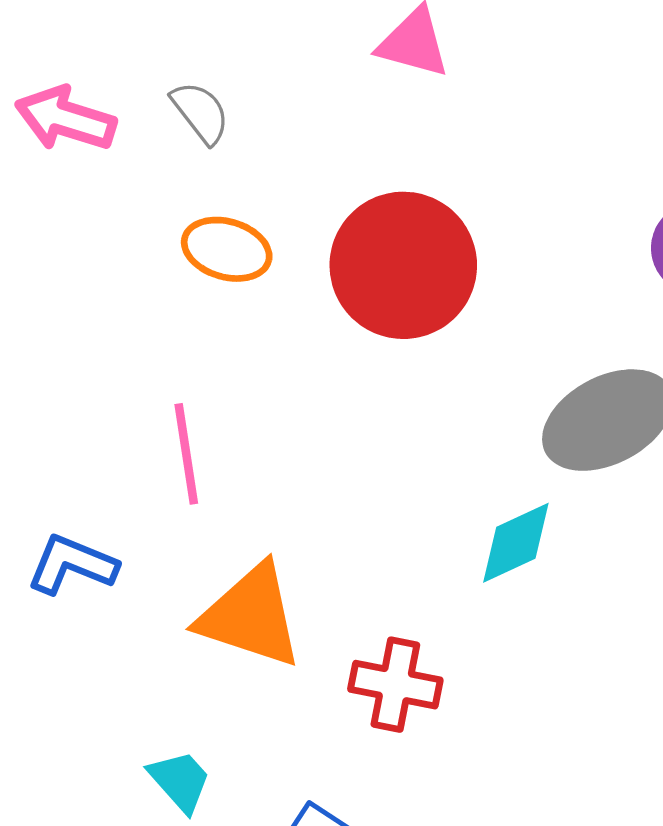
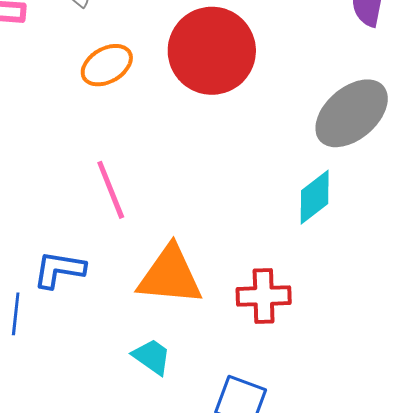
orange ellipse: (227, 249) -> (107, 65), turned -33
cyan trapezoid: (180, 781) -> (152, 357), moved

